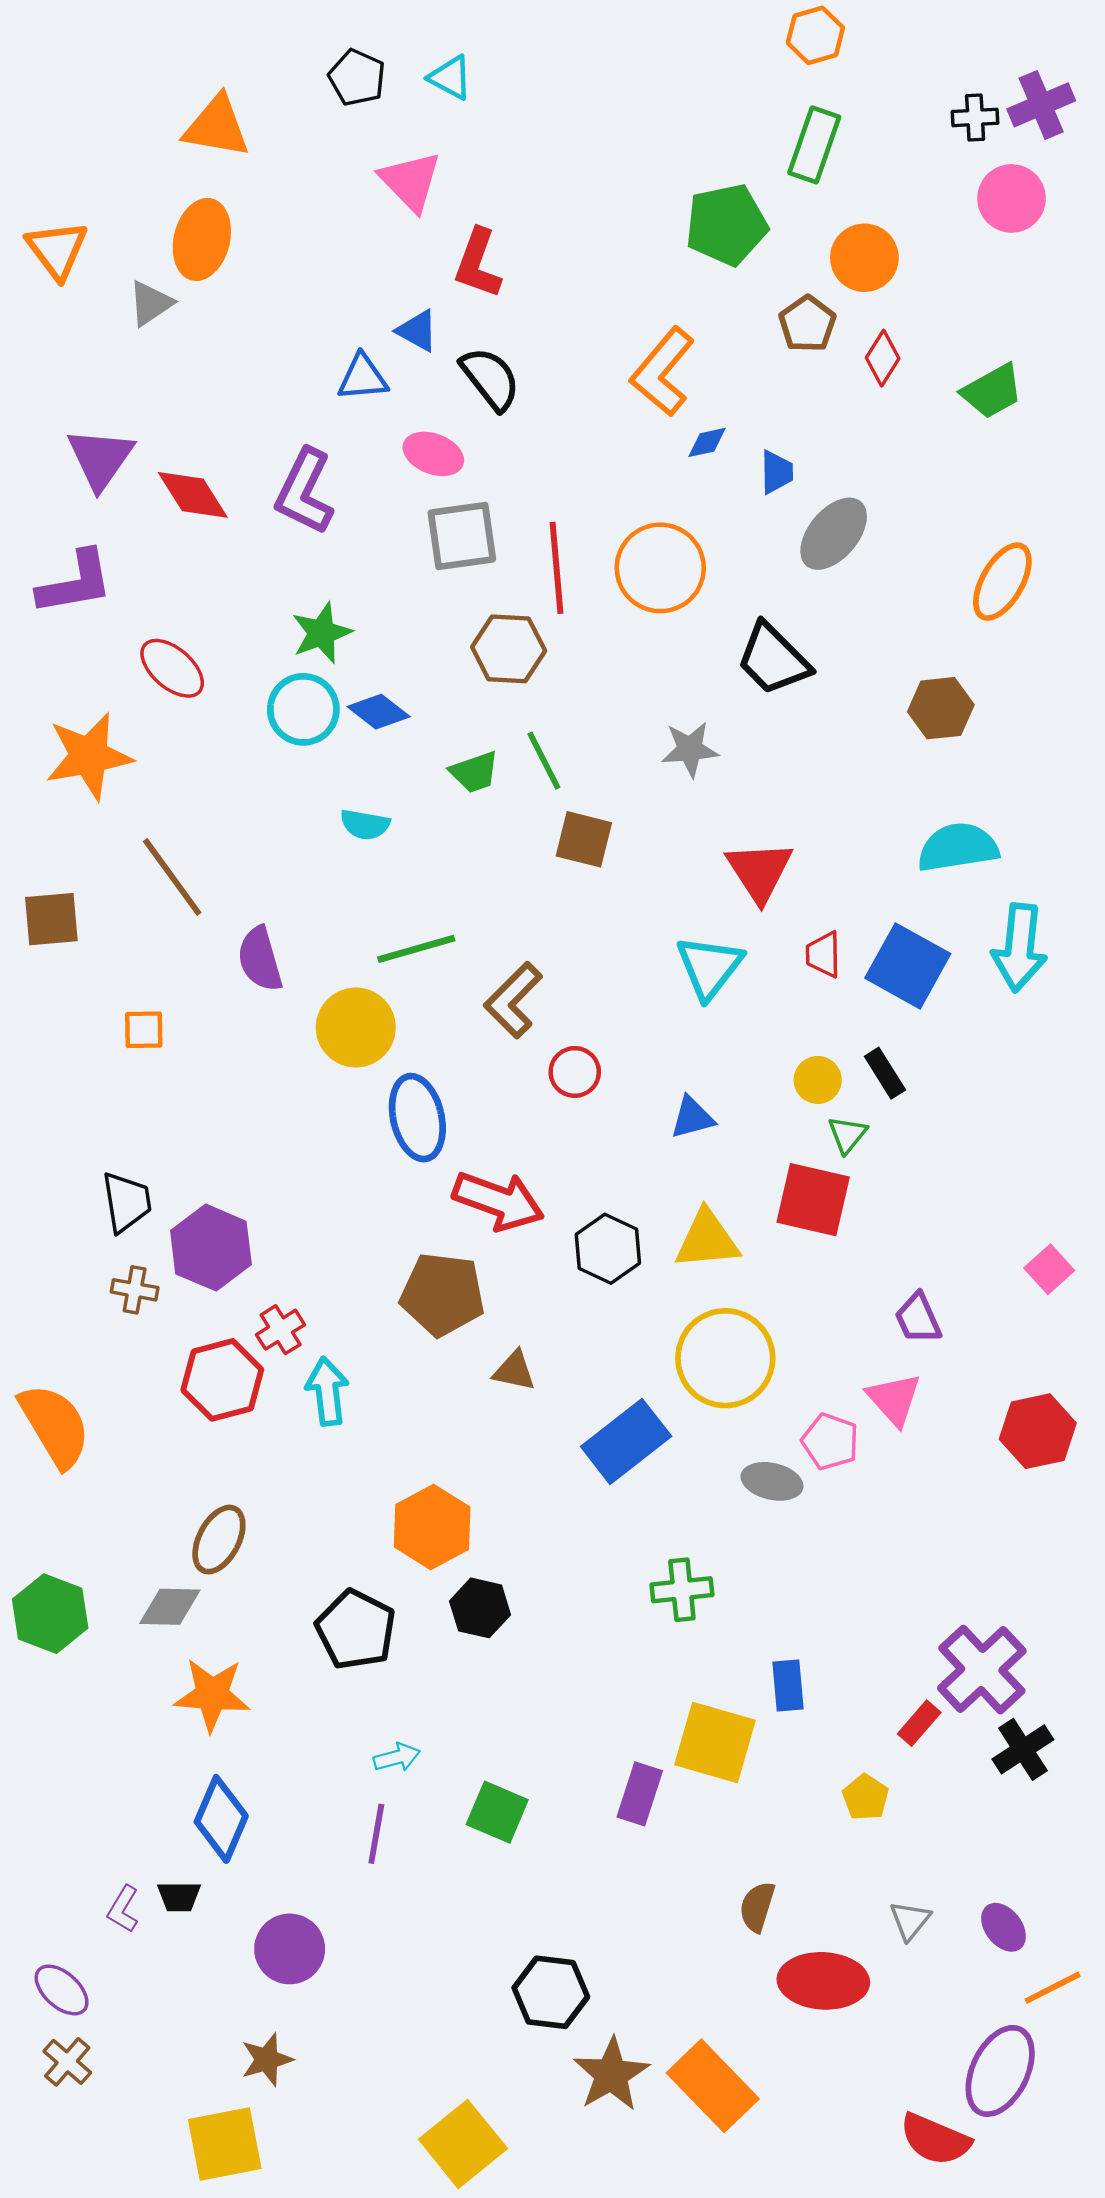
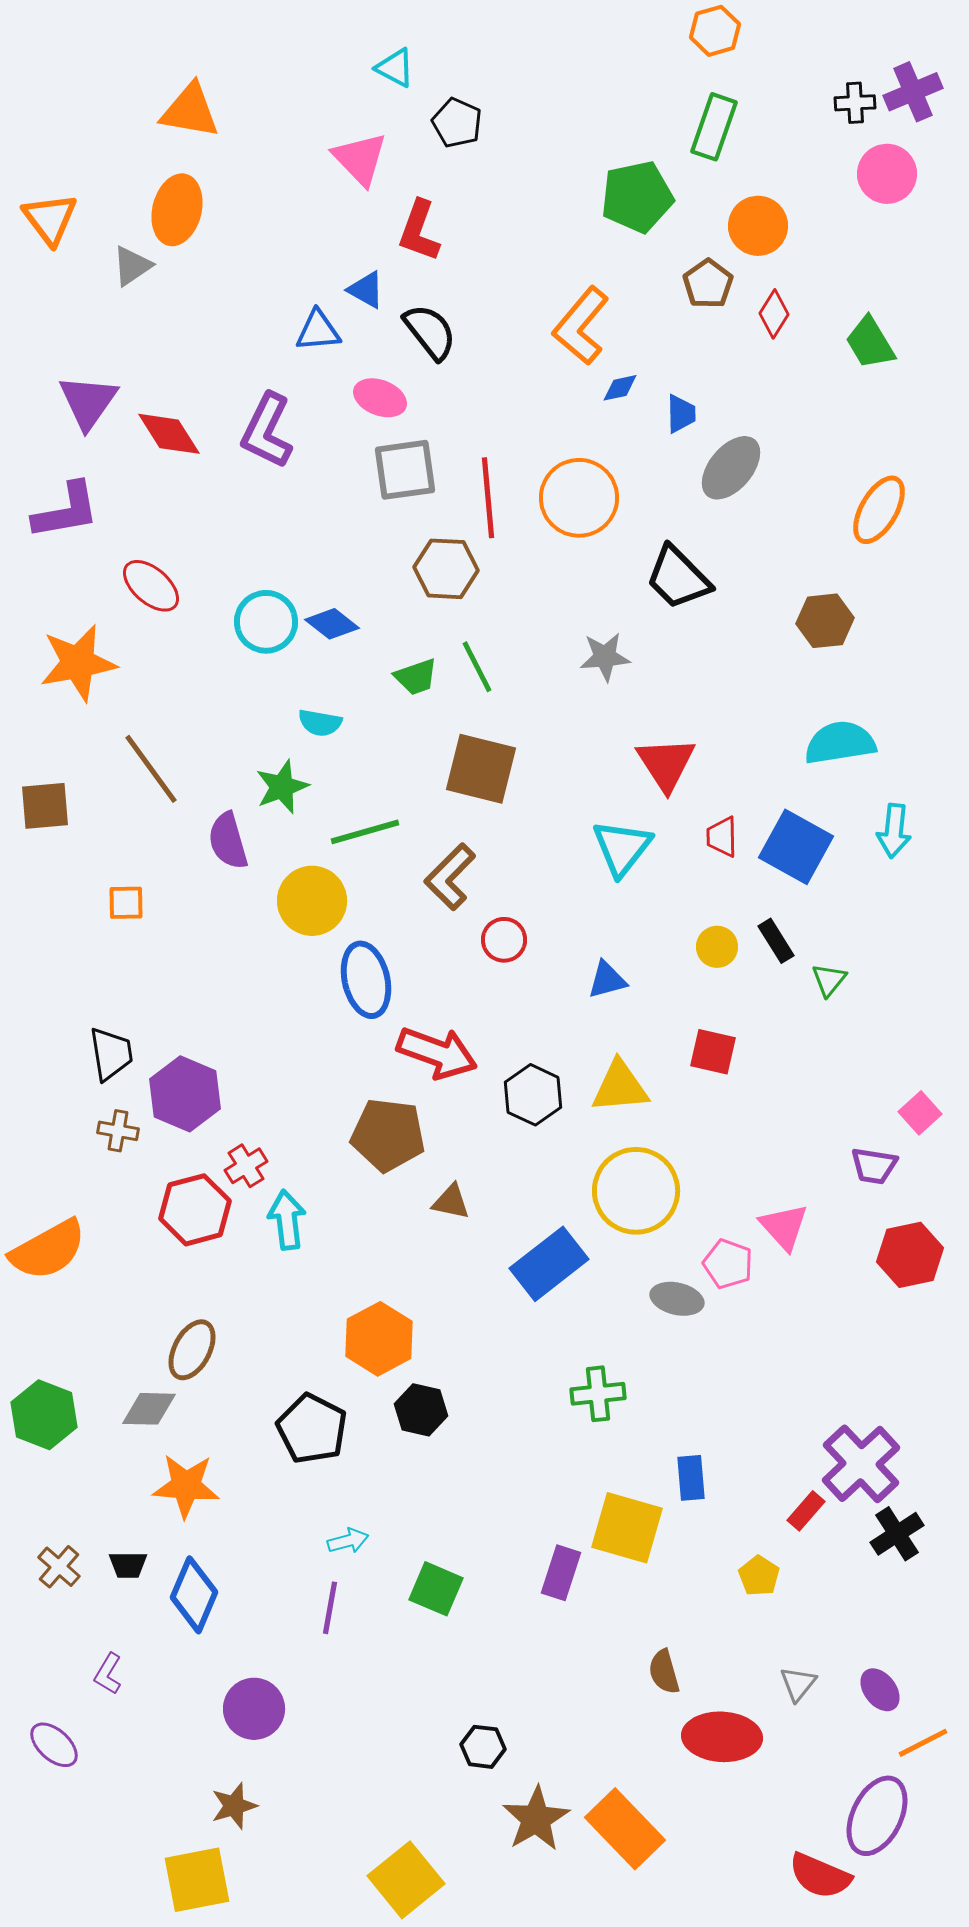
black pentagon: (357, 78) -> (457, 123), moved
green trapezoid: (992, 391) -> (870, 343), turned 88
green star: (322, 633) -> (282, 787), moved
brown square: (584, 839) -> (481, 769), moved, size x1.4
cyan arrow: (1019, 948) -> (894, 831), size x0.7
green triangle: (847, 1135) -> (829, 980), moved
red square: (813, 1200) -> (713, 1052), size x0.7
purple trapezoid: (918, 1318) -> (874, 1166), moved, turned -57
orange semicircle: (55, 1425) -> (48, 1250), turned 92
black trapezoid: (179, 1896) -> (128, 1565), moved
brown semicircle: (757, 1907) -> (664, 1672), turned -33
black hexagon: (551, 1992) -> (483, 1747), size x0.7
brown cross: (67, 2062) -> (59, 1567), moved

